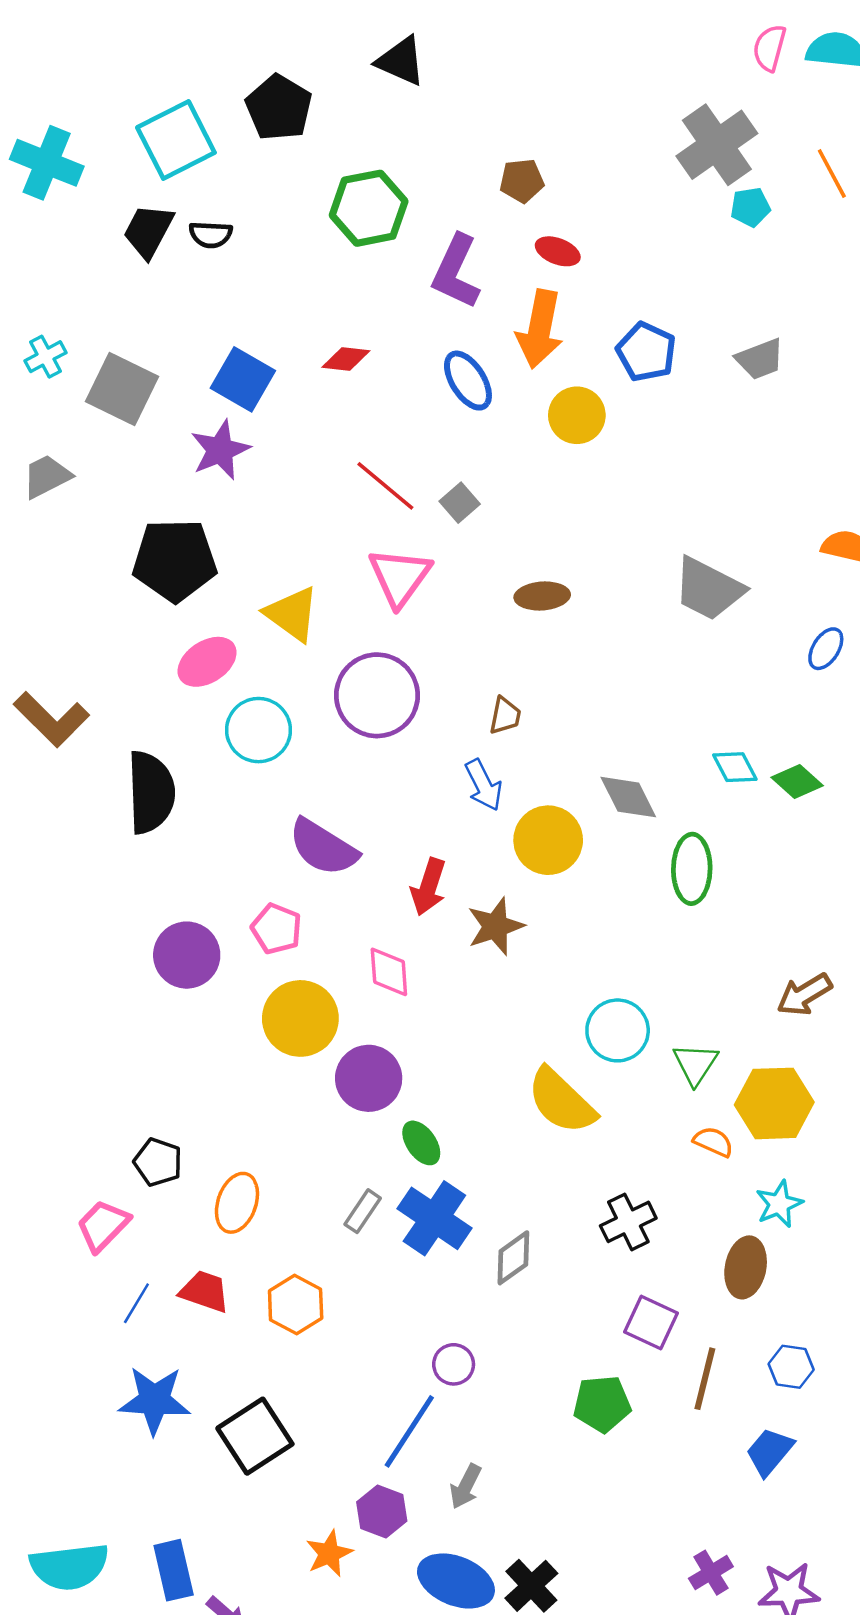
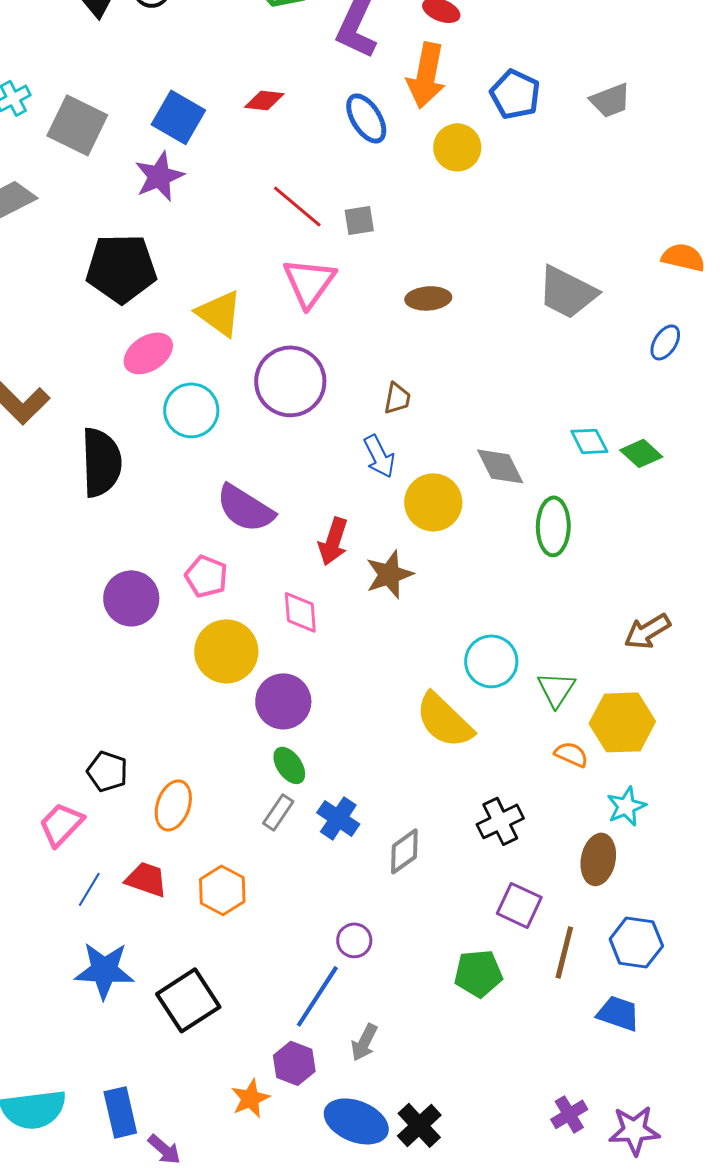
gray square: (460, 503) -> (359, 220), turned 32
green ellipse: (421, 1143) -> (289, 765), moved
blue cross: (434, 1218) -> (338, 818), size x0.7
blue hexagon: (791, 1367) -> (636, 942), size x1.4
blue trapezoid: (770, 1452) -> (618, 1013), turned 69

